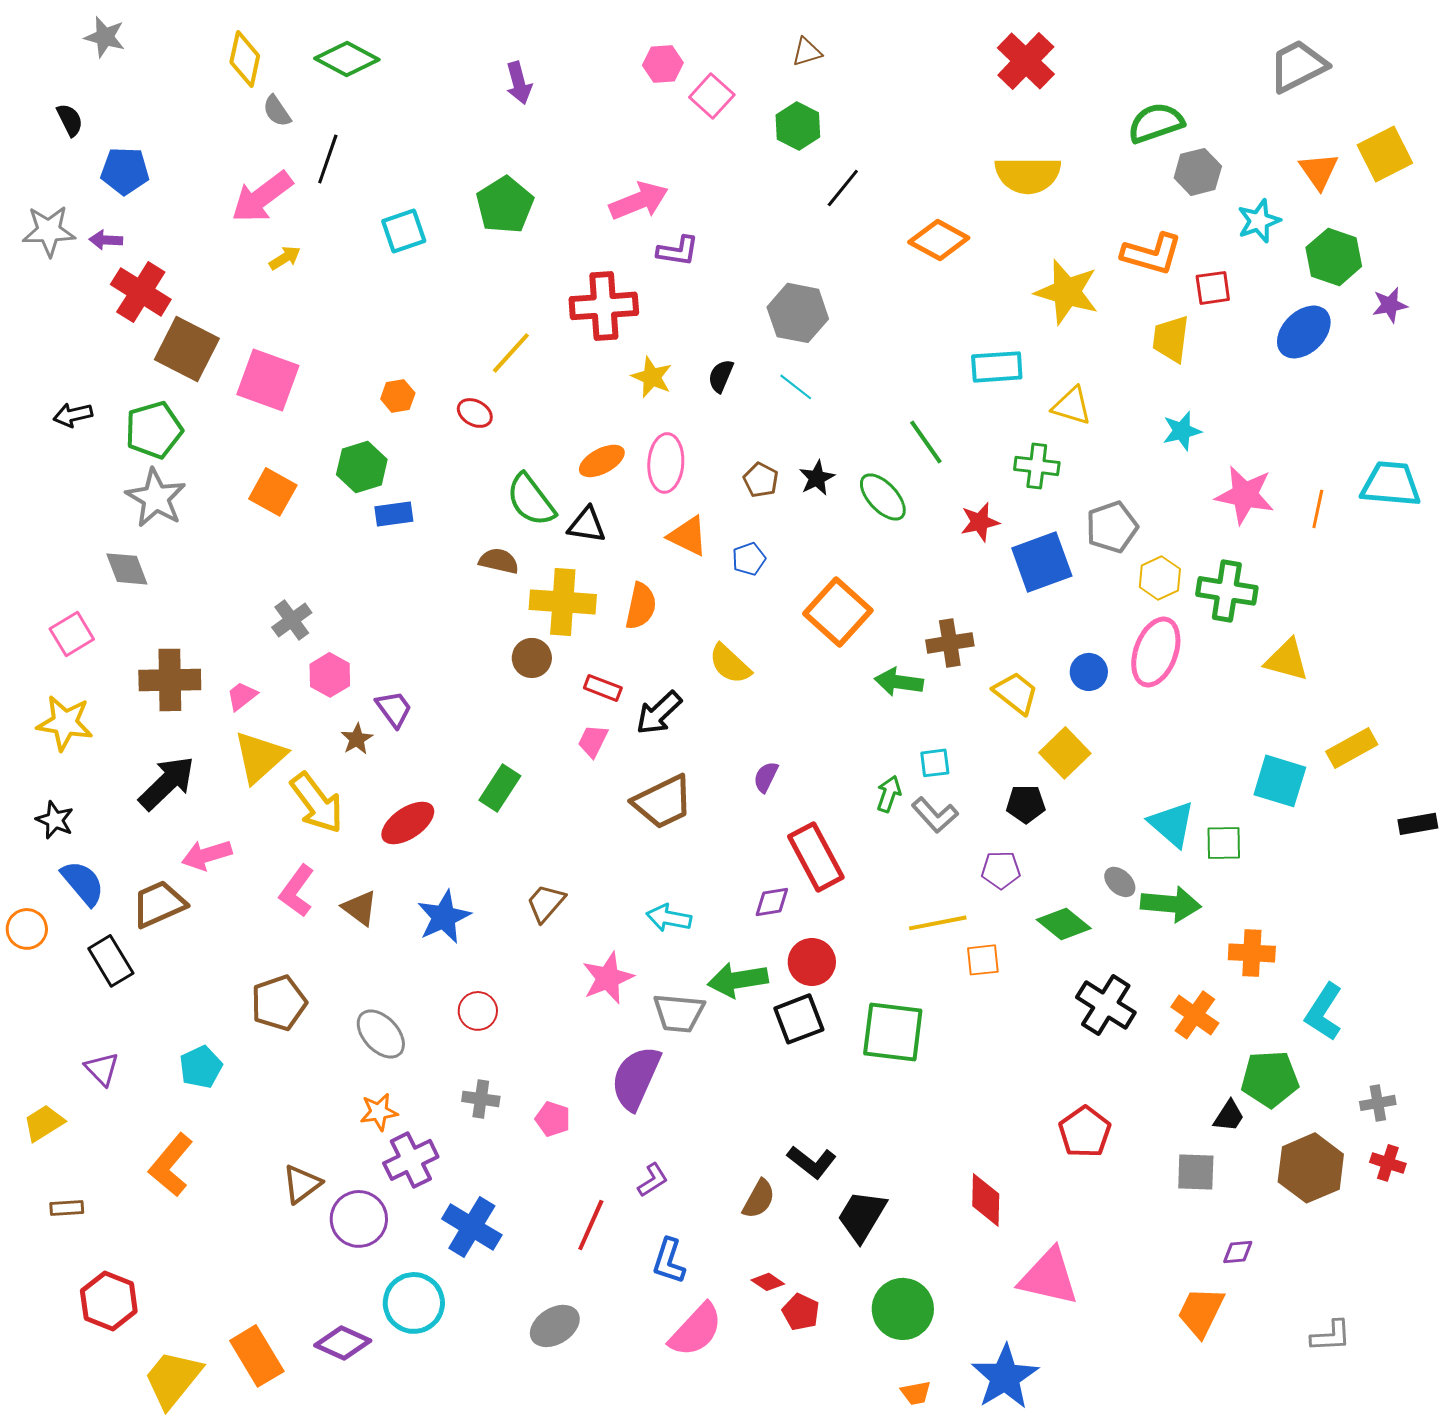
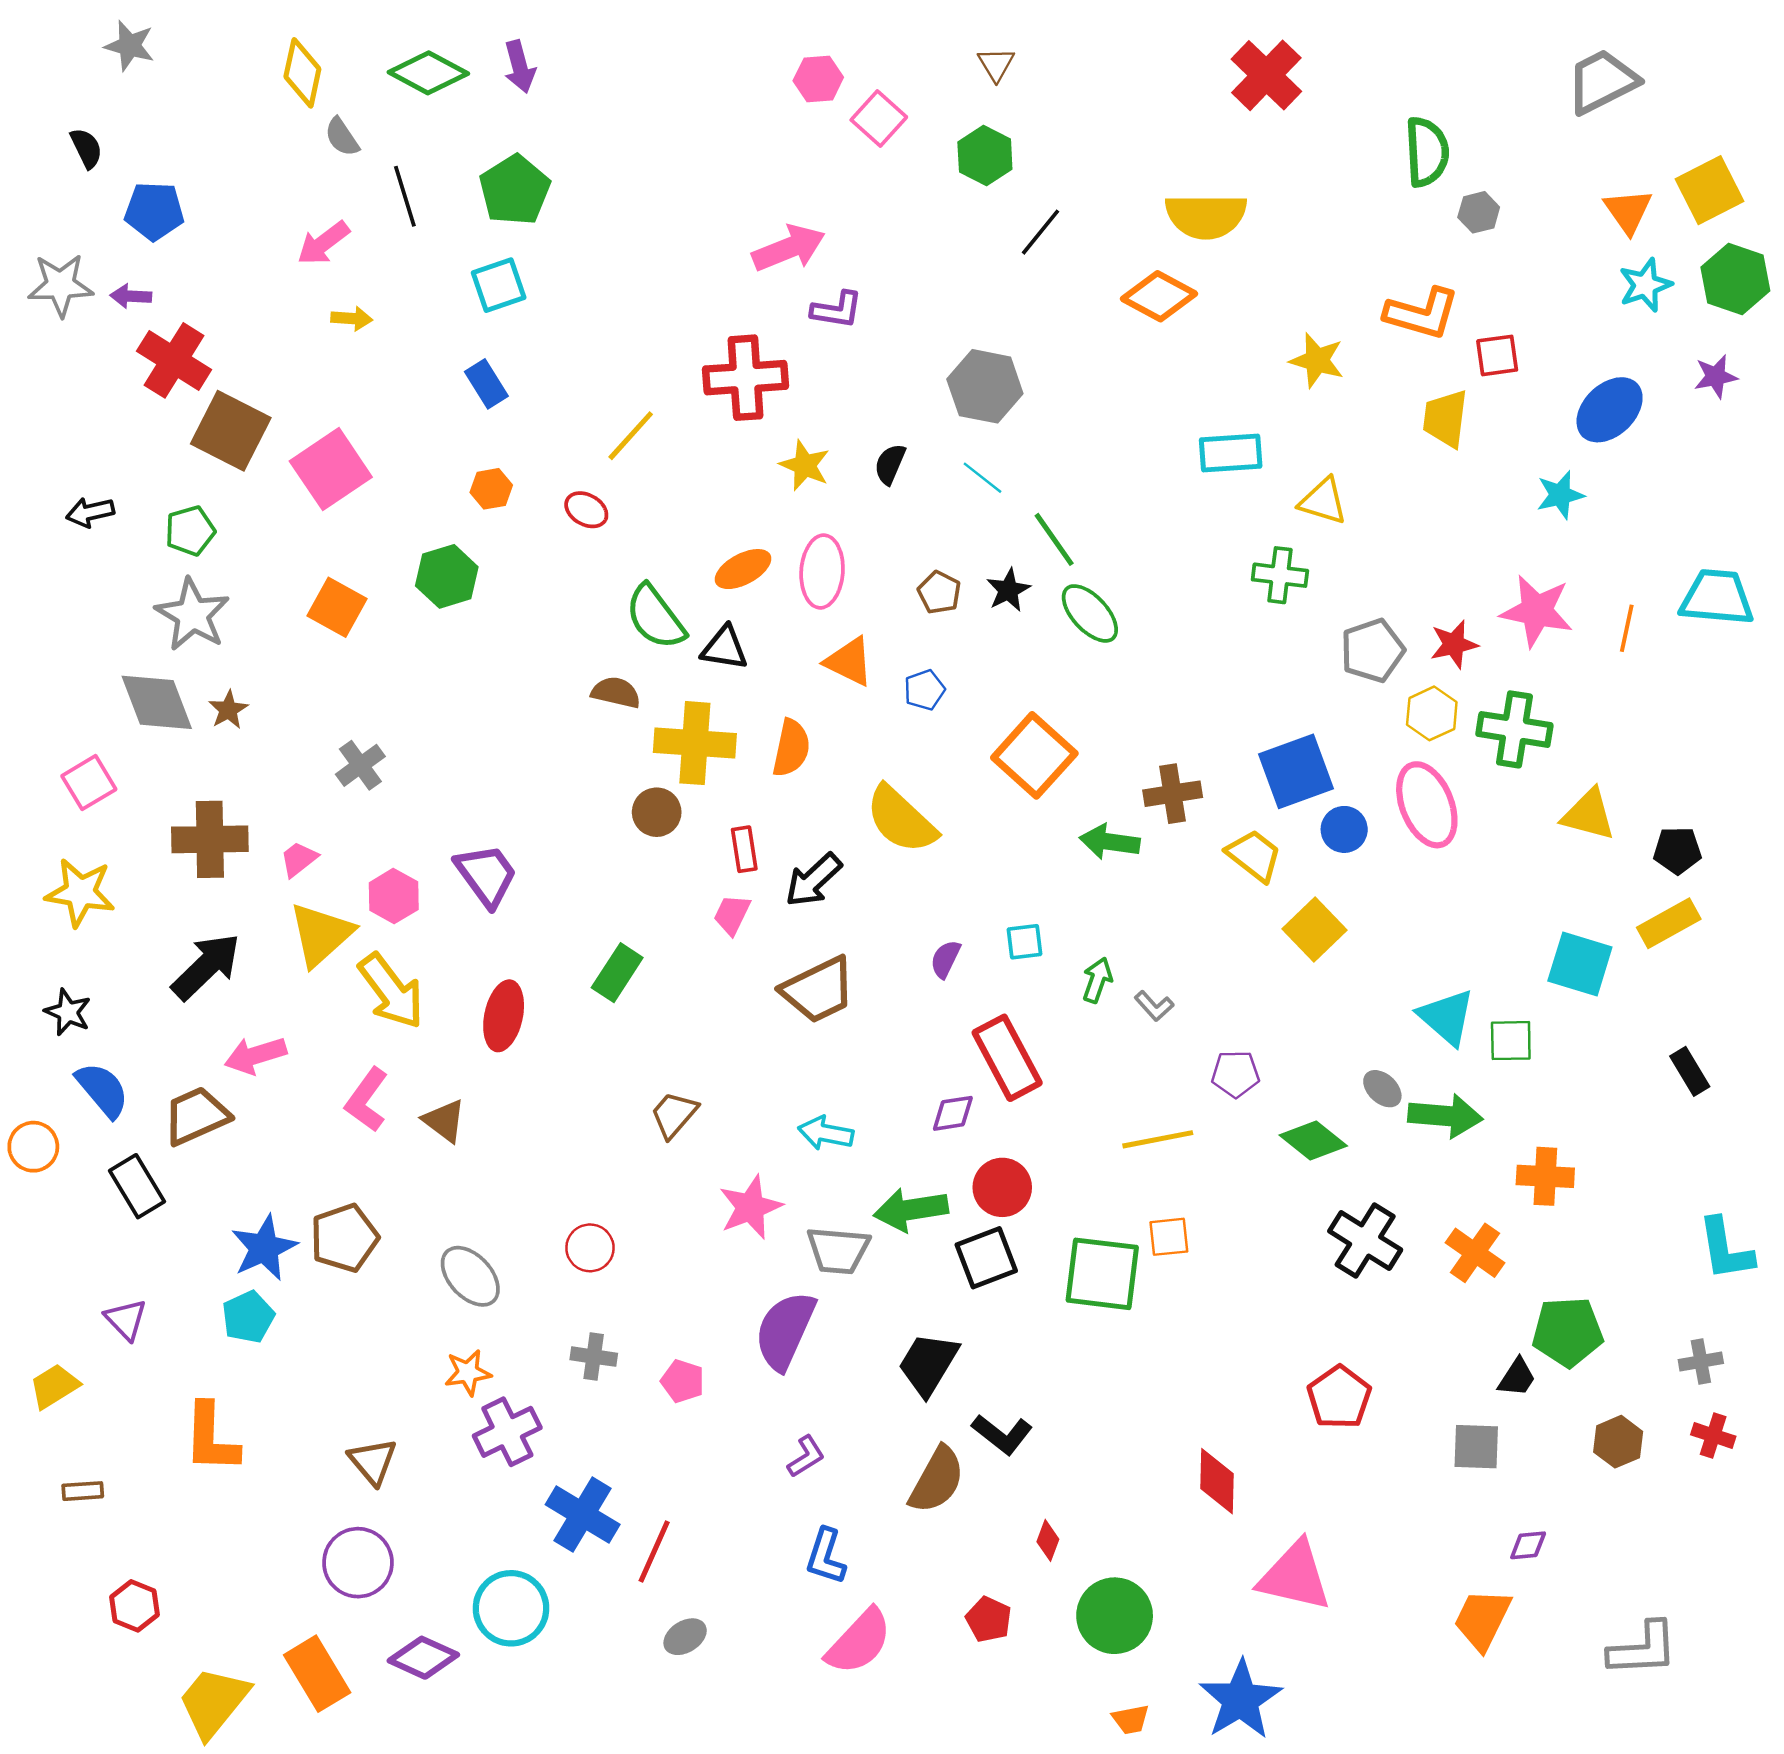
brown triangle: (807, 52) -> (996, 64), turned -44
purple arrow: (519, 83) -> (520, 67), moved
green semicircle: (1156, 123) -> (1427, 152), turned 106
black line: (328, 159) -> (405, 196), turned -36
gray hexagon: (1198, 172) -> (1479, 212), size x0.7
yellow semicircle: (1028, 175) -> (1206, 216), moved
pink arrow: (262, 197) -> (323, 243), size x0.7
green pentagon: (505, 205) -> (515, 190), moved
cyan star: (1259, 221) -> (1645, 285), moved
green hexagon: (1334, 257) -> (1735, 279), moved
yellow arrow: (285, 258) -> (352, 318), turned 36
yellow star: (1067, 292) -> (1317, 360), size x0.7
pink square: (268, 380) -> (331, 469), turned 36
green pentagon: (154, 430) -> (190, 531), size x0.7
cyan star: (1182, 431) -> (1560, 495), moved
green line: (926, 442) -> (1054, 539), moved
blue rectangle: (394, 514) -> (486, 384), moved, turned 66
red star: (980, 522) -> (1454, 644), moved
blue square: (1042, 562) -> (1296, 771), moved
gray diamond: (127, 569) -> (157, 702), size x1.4
pink ellipse: (1156, 652) -> (1427, 805), turned -42
yellow semicircle: (730, 664) -> (901, 820), size x1.4
pink hexagon: (330, 675) -> (394, 896), moved
red rectangle: (603, 688) -> (744, 849), turned 60
purple trapezoid: (394, 709) -> (486, 875), size x1.4
brown star: (357, 739) -> (228, 710), moved
cyan square: (935, 763) -> (1024, 942), moved
black pentagon: (1026, 804) -> (1677, 850), moved
gray L-shape: (935, 815) -> (1154, 1006), size x0.7
red ellipse: (408, 823) -> (504, 1016), turned -44
black rectangle: (1418, 824) -> (1690, 1071), moved, turned 69
blue star: (444, 917) -> (264, 1248), moved
orange square: (983, 960) -> (1169, 1237), moved
cyan L-shape: (1324, 1012) -> (1726, 1249), moved, turned -42
orange L-shape: (171, 1165) -> (211, 1438), turned -38
brown hexagon: (1311, 1168) -> (1618, 1442), size x0.6
brown triangle: (302, 1184) -> (373, 1461), turned -33
brown semicircle: (759, 1199) -> (937, 1480), size x1.4
black trapezoid: (862, 1216) -> (928, 1364), moved
purple circle: (359, 1219) -> (358, 1563), moved
red line: (591, 1225) -> (654, 1552), moved
red diamond: (768, 1282) -> (1048, 1540), moved, turned 76
red hexagon: (109, 1301) -> (135, 1606), size x0.7
gray ellipse: (555, 1326) -> (685, 1637), size x0.7
gray L-shape: (1331, 1336) -> (1643, 1649), size x1.4

